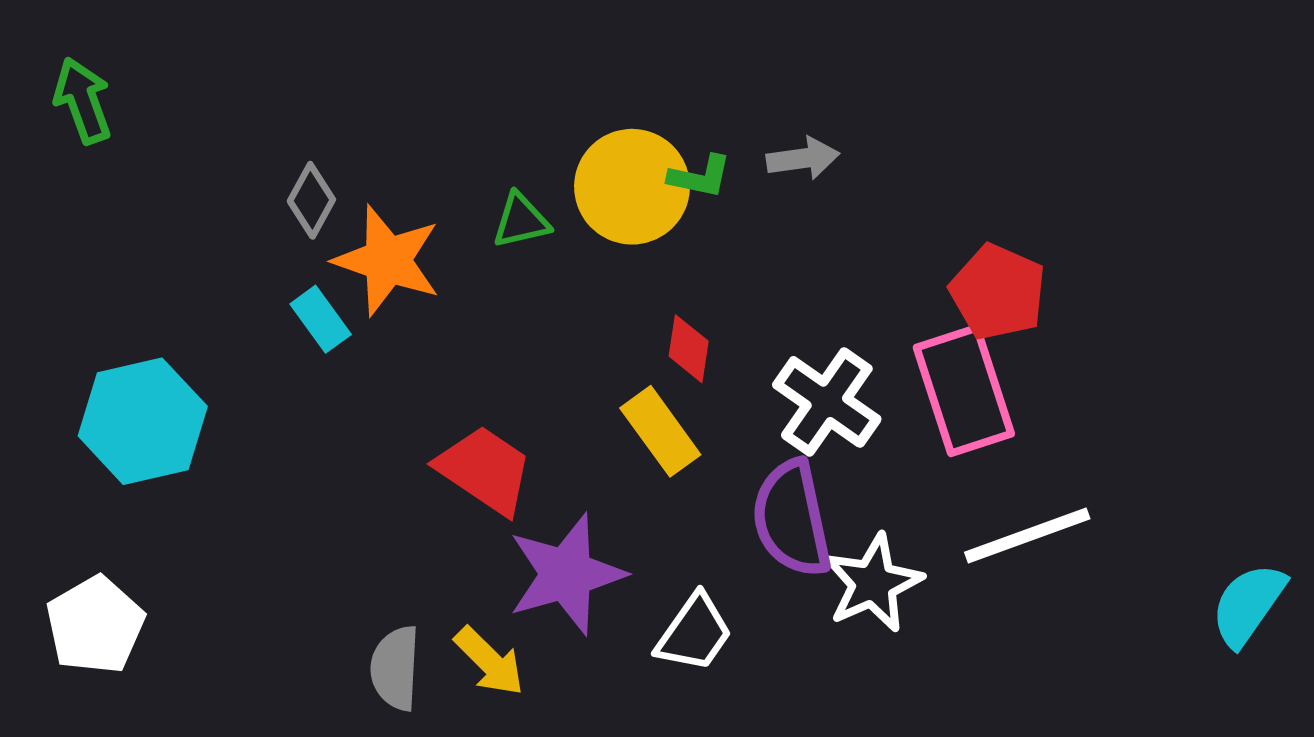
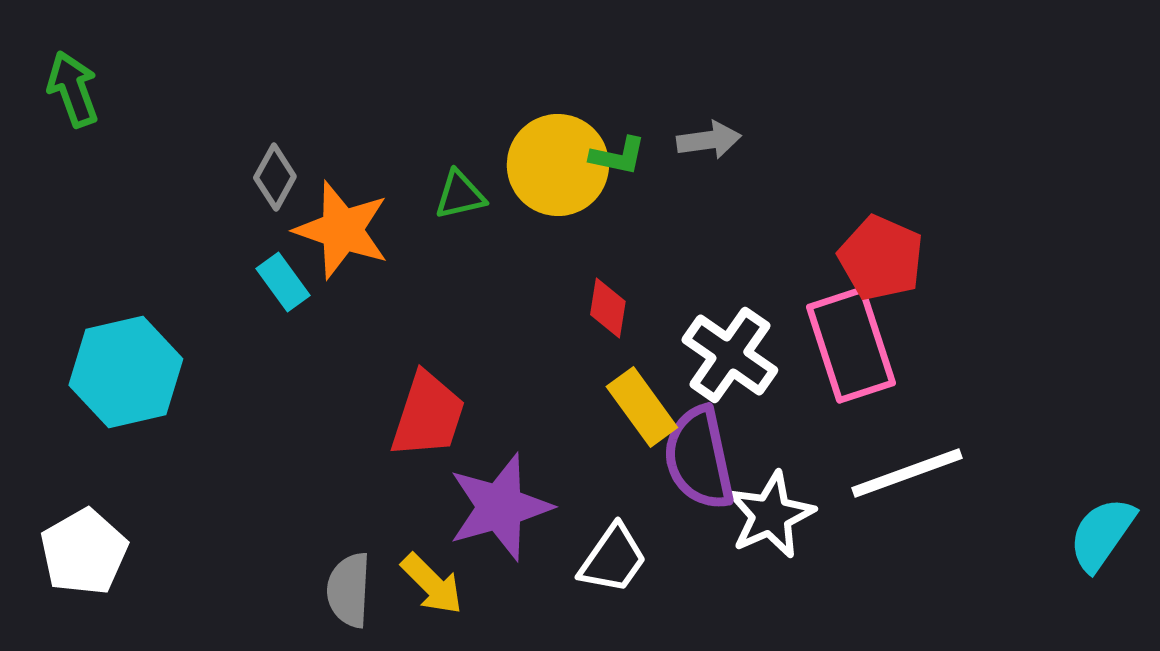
yellow rectangle: (660, 431) -> (642, 407), moved
red trapezoid: (485, 470) -> (428, 415), turned 74

